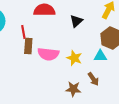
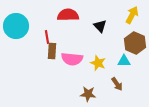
black triangle: (76, 21) -> (100, 26), turned -32
brown star: (73, 89) -> (88, 94), moved

